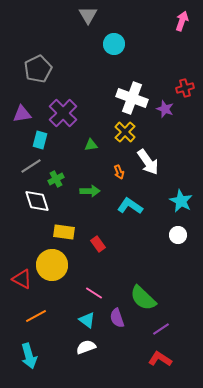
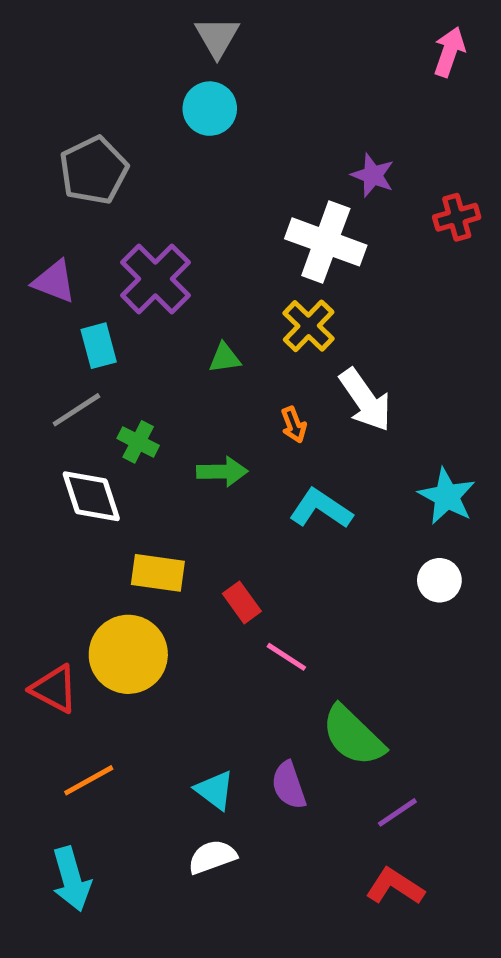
cyan circle: (114, 44) -> (210, 109), moved
purple star: (165, 109) -> (373, 175), moved
purple triangle: (22, 114) -> (54, 281), turned 30
cyan rectangle: (40, 140) -> (99, 346), turned -30
green cross: (56, 179) -> (138, 442), turned -35
pink line: (94, 293) -> (286, 657), moved

